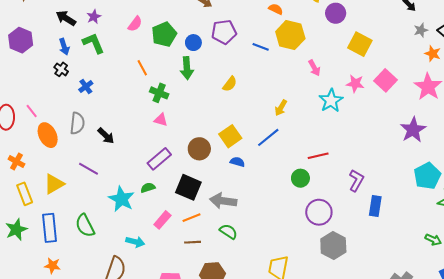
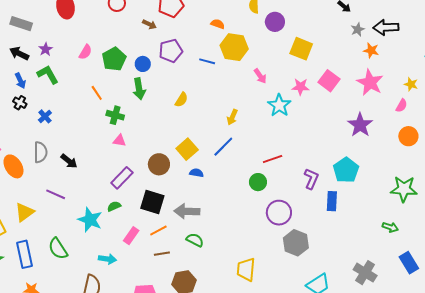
cyan pentagon: (427, 176) -> (346, 170), moved

